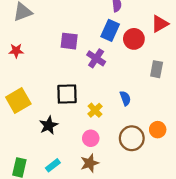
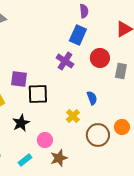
red circle: (134, 39) -> (100, 58), moved
purple square: (69, 41) -> (19, 79), moved
yellow cross: (95, 110) -> (73, 116), moved
pink circle: (91, 138) -> (45, 140), moved

